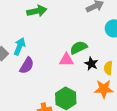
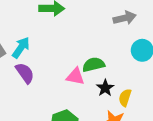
purple semicircle: (27, 65) -> (25, 73), turned -78

